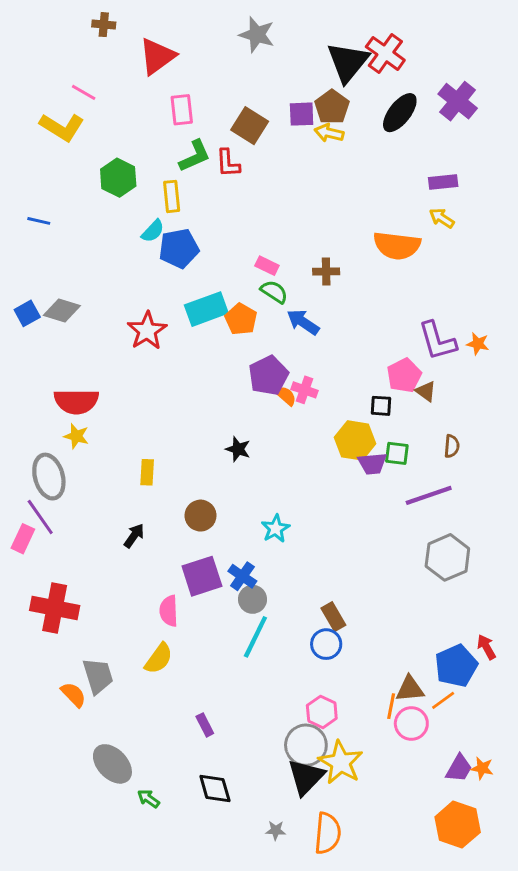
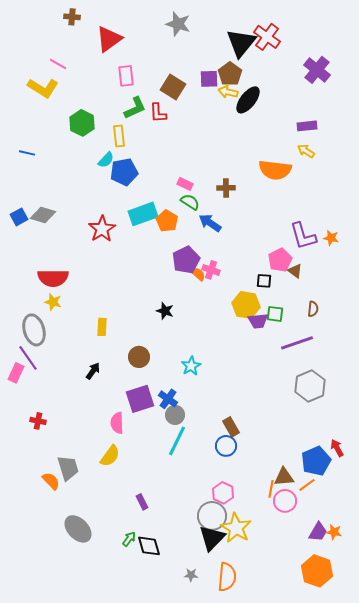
black ellipse: (400, 113) -> (248, 100), moved
red cross: (55, 608) -> (38, 421), size x0.5
green arrow: (149, 799) -> (129, 539), moved, turned 91

